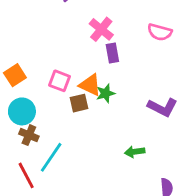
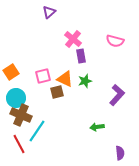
pink square: (60, 81) -> (43, 76), turned -35
green star: (105, 93) -> (85, 81), moved
purple L-shape: (162, 107) -> (117, 95), turned -75
brown cross: (29, 135) -> (21, 115), size x1.5

